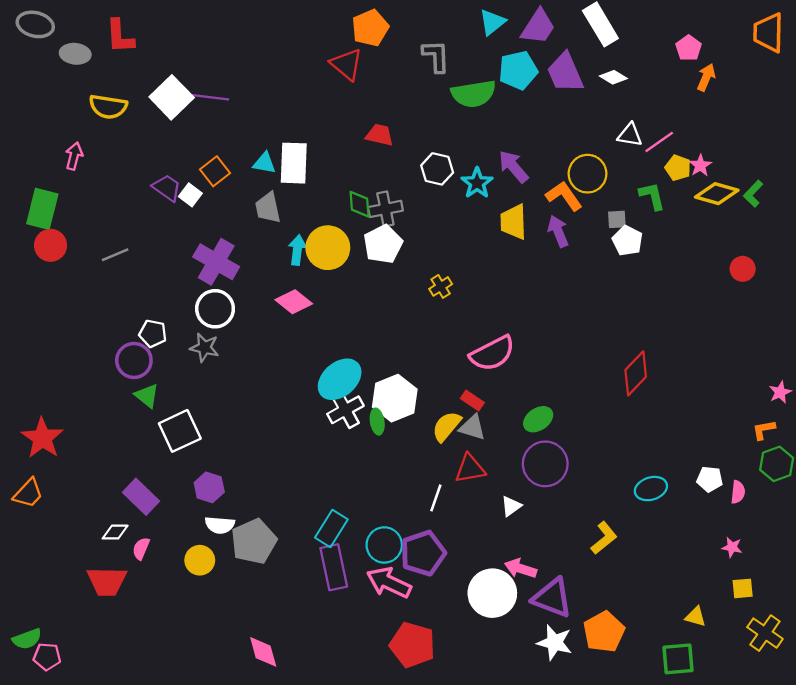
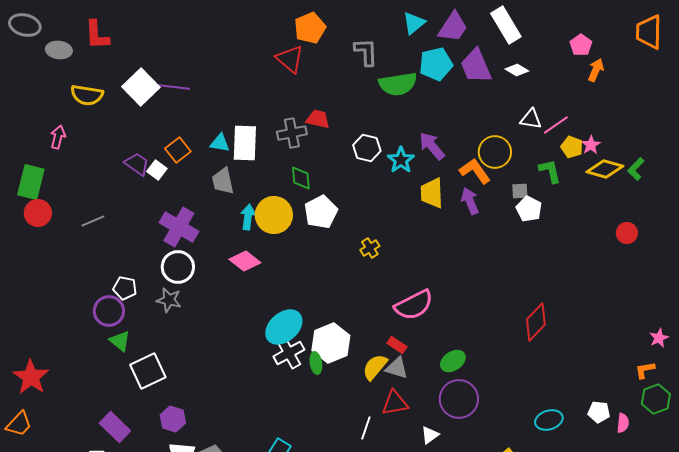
gray cross: (385, 209) -> (292, 133), moved

